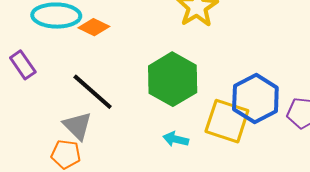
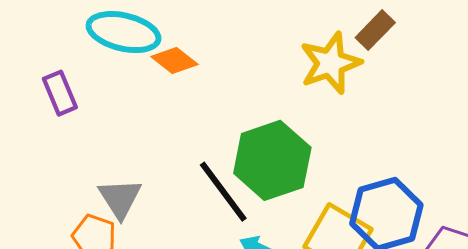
black line: (93, 92) -> (223, 192), moved

